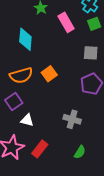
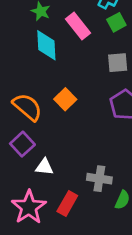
cyan diamond: (25, 39) -> (46, 45), moved
orange semicircle: (21, 75) -> (27, 107), turned -115
gray cross: (72, 119) -> (99, 179), moved

